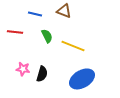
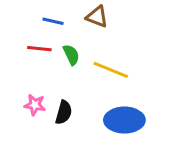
red line: (15, 32) -> (39, 49), moved
blue ellipse: (82, 79) -> (124, 120), turned 30

